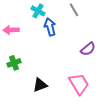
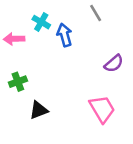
cyan cross: (38, 11) -> (41, 22), moved
black triangle: (40, 85) -> (39, 110), moved

